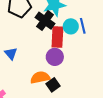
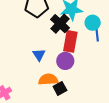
cyan circle: (71, 26) -> (93, 23), moved
blue triangle: (11, 54) -> (39, 55), moved

